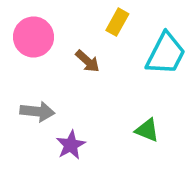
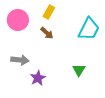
yellow rectangle: (117, 22) -> (49, 12), moved
green triangle: (147, 130) -> (79, 70), turned 40

